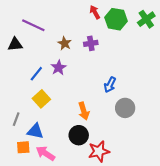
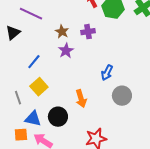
black triangle: (15, 44) -> (13, 33), turned -35
purple star: (59, 68) -> (66, 51), moved
gray line: (16, 119) -> (18, 98), moved, turned -40
black circle: (79, 135) -> (58, 117), moved

